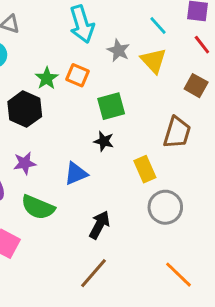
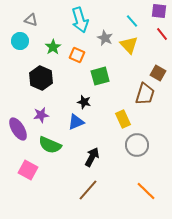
green star: (47, 78) -> (53, 47), moved
brown square: (196, 86) -> (158, 73), moved
black star: (104, 141) -> (84, 102), moved

